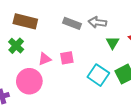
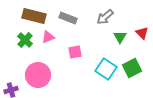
gray arrow: (97, 22) -> (105, 17), turned -48
gray rectangle: (72, 23) -> (68, 18), moved
pink triangle: (45, 59) -> (48, 37), moved

